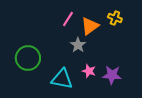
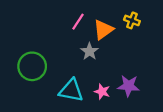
pink star: (89, 71) -> (102, 92), moved

